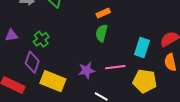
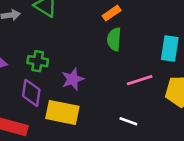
green cross: (41, 39) -> (38, 61), turned -35
purple star: (87, 70) -> (73, 79), moved

